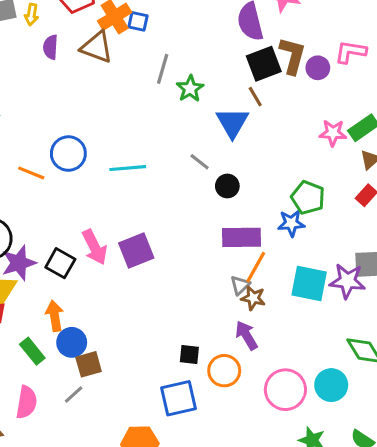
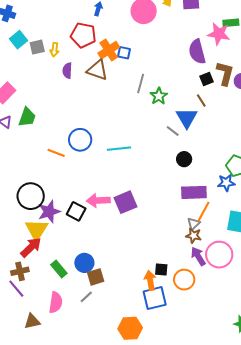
black square: (264, 64) -> (206, 79), size x0.6
gray line: (200, 162) -> (173, 131), moved
pink arrow: (95, 247) -> (98, 200), turned 115
brown star: (253, 298) -> (194, 236), moved
orange arrow: (55, 316) -> (150, 280), moved
pink circle: (285, 390) -> (219, 255), moved

